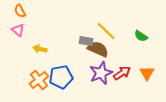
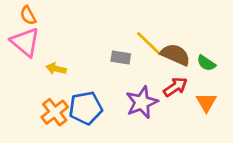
pink triangle: (18, 30) -> (25, 42), size x1.6
green semicircle: (141, 36) -> (206, 63), moved
brown semicircle: (98, 49) -> (175, 55), moved
red arrow: (122, 73) -> (175, 87), moved

